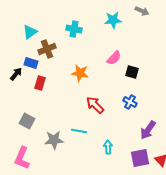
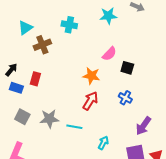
blue rectangle: (31, 63) -> (16, 88), moved
orange star: (80, 73) -> (91, 76), moved
red arrow: (95, 105) -> (90, 101), turned 78
gray star: (54, 140) -> (49, 119), moved
cyan arrow: (108, 147) -> (103, 143), turned 32

